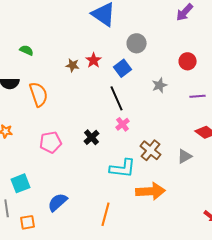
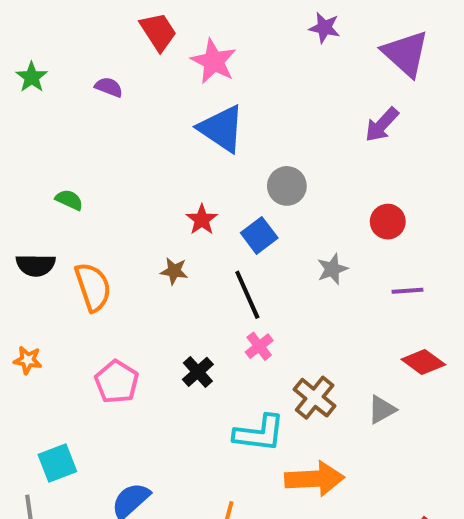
brown star: (73, 65) -> (174, 271), moved
pink pentagon: (51, 142) -> (117, 382), turned -30

